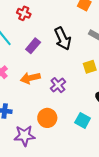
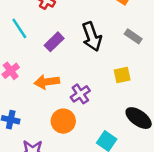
orange circle: (47, 118) -> (63, 121), moved

